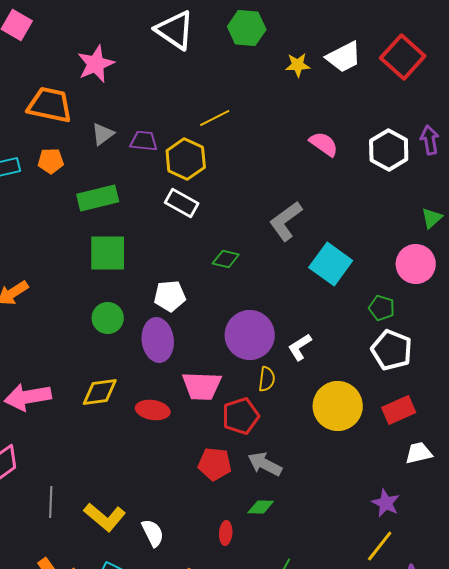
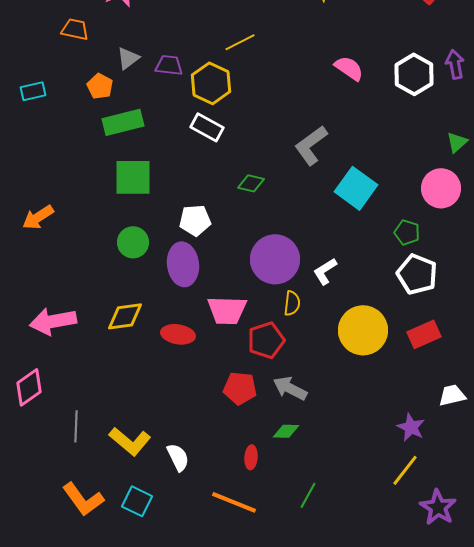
orange trapezoid: (50, 105) -> (75, 29), size x0.6
orange pentagon: (51, 161) -> (100, 86), moved, turned 30
white trapezoid: (419, 453) -> (452, 395), moved

